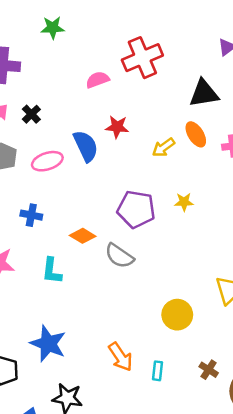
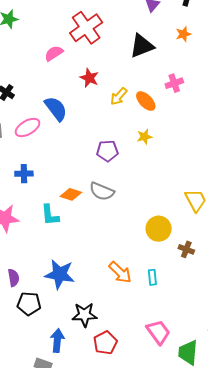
red star: (117, 127) -> (89, 78), moved, turned 30
orange ellipse: (196, 134) -> (146, 101), moved
purple pentagon: (136, 209) -> (107, 151), size x0.7
orange diamond: (83, 236) -> (71, 194), moved
brown cross: (209, 370) -> (186, 249), moved

